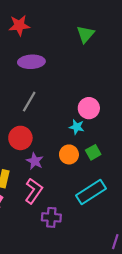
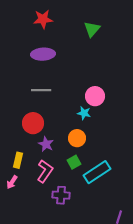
red star: (19, 25) -> (43, 19), moved
gray line: (29, 102) -> (41, 90), turned 60
green square: (93, 152) -> (74, 162), moved

